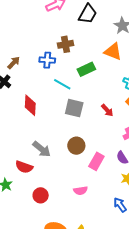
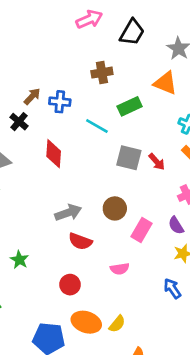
blue cross: (47, 60) -> (60, 102), moved
gray square: (74, 108) -> (129, 158), moved
gray arrow: (42, 149) -> (68, 213), turned -60
red semicircle: (24, 167) -> (80, 241), moved
red circle: (41, 195) -> (70, 285), moved

